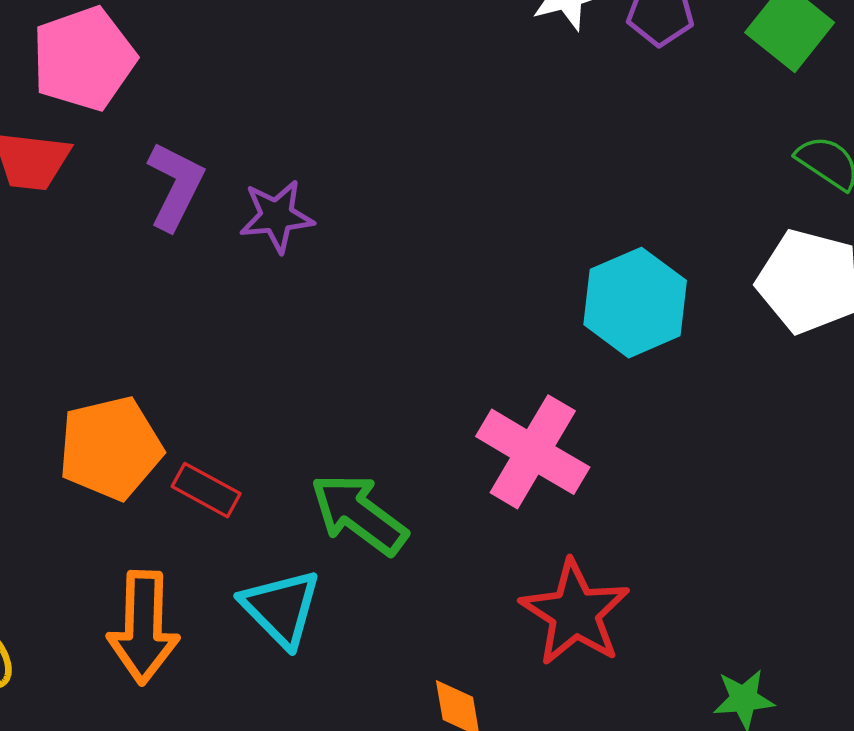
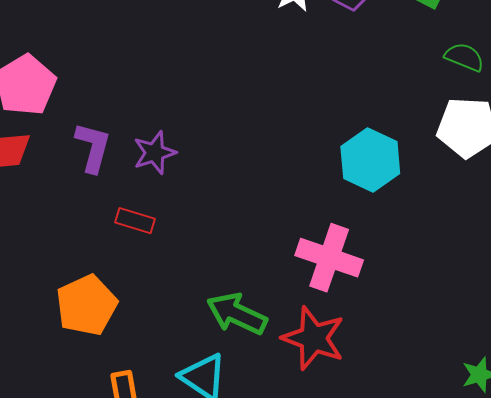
red rectangle: (206, 490) -> (135, 221), moved
red star: (575, 613) -> (313, 338), moved

